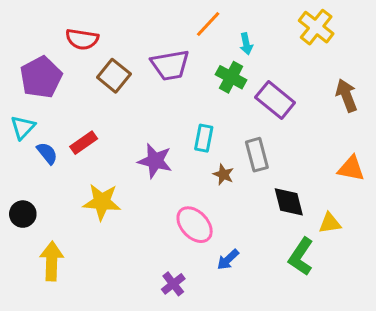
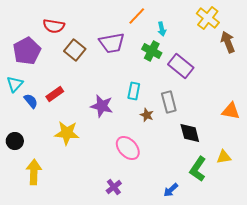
brown arrow: (347, 95) -> (228, 42), moved
yellow triangle: (330, 223) -> (224, 157), moved
blue arrow: (228, 260) -> (171, 190), moved

